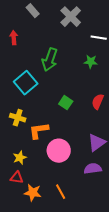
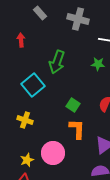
gray cross: (71, 17) -> (78, 19), turned -30
orange L-shape: (39, 131) -> (77, 129), moved, turned 100
pink circle: (59, 151) -> (53, 153), moved

